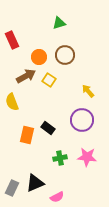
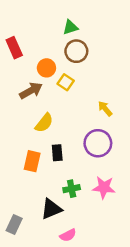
brown circle: (65, 55) -> (76, 51), moved
yellow square: (49, 80) -> (66, 82), moved
yellow semicircle: (12, 102) -> (44, 123), moved, turned -120
black rectangle: (48, 128) -> (57, 153), turned 48
black triangle: (35, 183) -> (51, 209), moved

